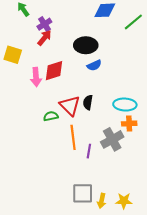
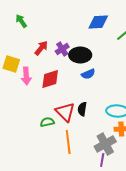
purple cross: (44, 24) -> (62, 49), moved
pink arrow: (36, 77) -> (26, 76), moved
purple line: (89, 151) -> (102, 160), moved

